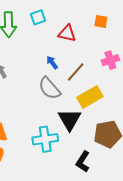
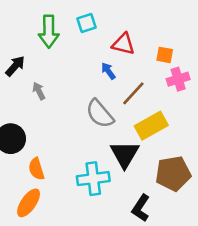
orange square: (101, 22) -> (165, 55), moved
blue arrow: (52, 62) -> (108, 71), moved

